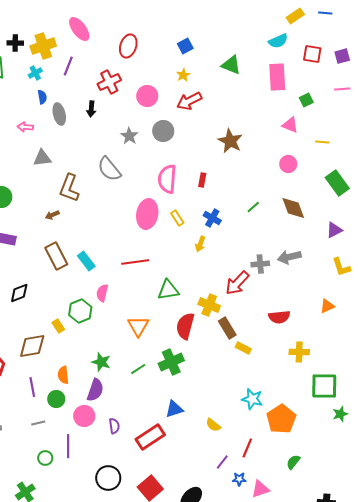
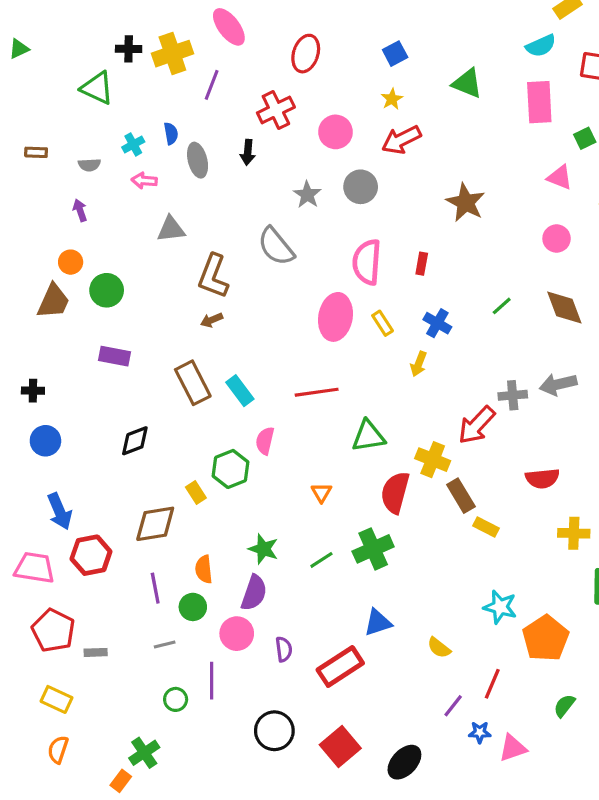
cyan cross: (35, 73) -> (133, 144), moved
brown arrow: (52, 215) -> (212, 320), moved
orange triangle: (138, 326) -> (321, 492), size x0.6

